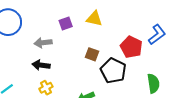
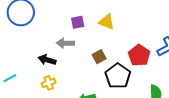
gray arrow: (43, 43) -> (65, 43), moved
brown square: (92, 54) -> (99, 57), turned 32

